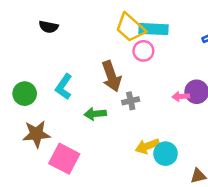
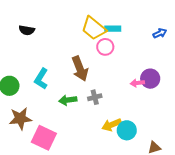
cyan rectangle: (153, 29) -> (113, 29), size x0.7
gray cross: (131, 101) -> (95, 97), moved

